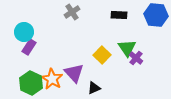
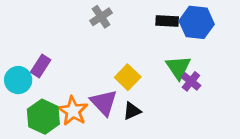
blue hexagon: (156, 15) -> (197, 22), moved
cyan circle: (24, 32) -> (18, 80), moved
yellow square: (102, 55) -> (128, 77), moved
black triangle: (94, 88) -> (132, 111), moved

